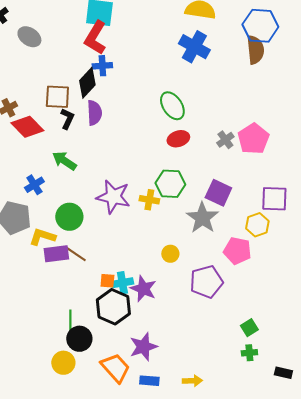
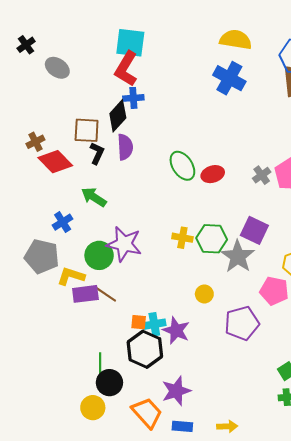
green ellipse: (172, 106) -> (182, 166), moved
green hexagon: (170, 184) -> (212, 239), moved
purple star: (113, 197) -> (124, 244), moved

